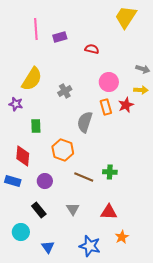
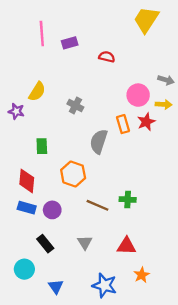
yellow semicircle: (32, 79) -> (37, 92), size x0.7
pink circle: (109, 82) -> (138, 95), moved
gray cross: (65, 91) -> (75, 105), turned -32
purple star: (16, 104) -> (16, 111), moved
blue rectangle: (13, 181) -> (27, 208), moved

